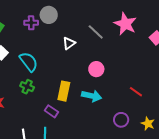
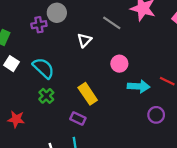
green cross: (27, 87) -> (46, 96), turned 32
yellow rectangle: (64, 91) -> (88, 94), turned -36
cyan arrow: (92, 96) -> (139, 86), moved

